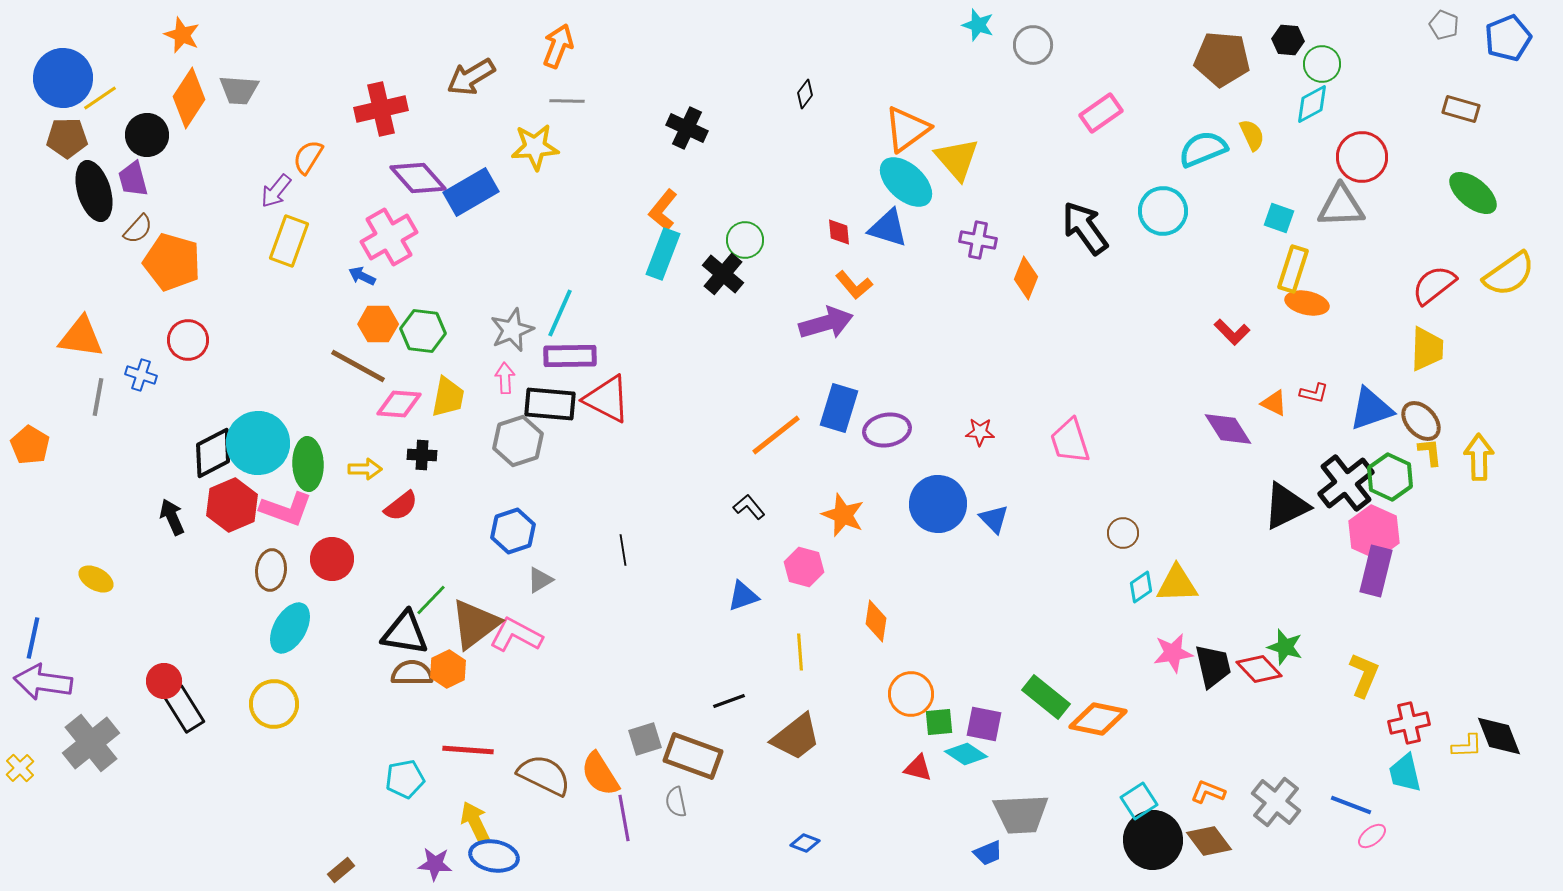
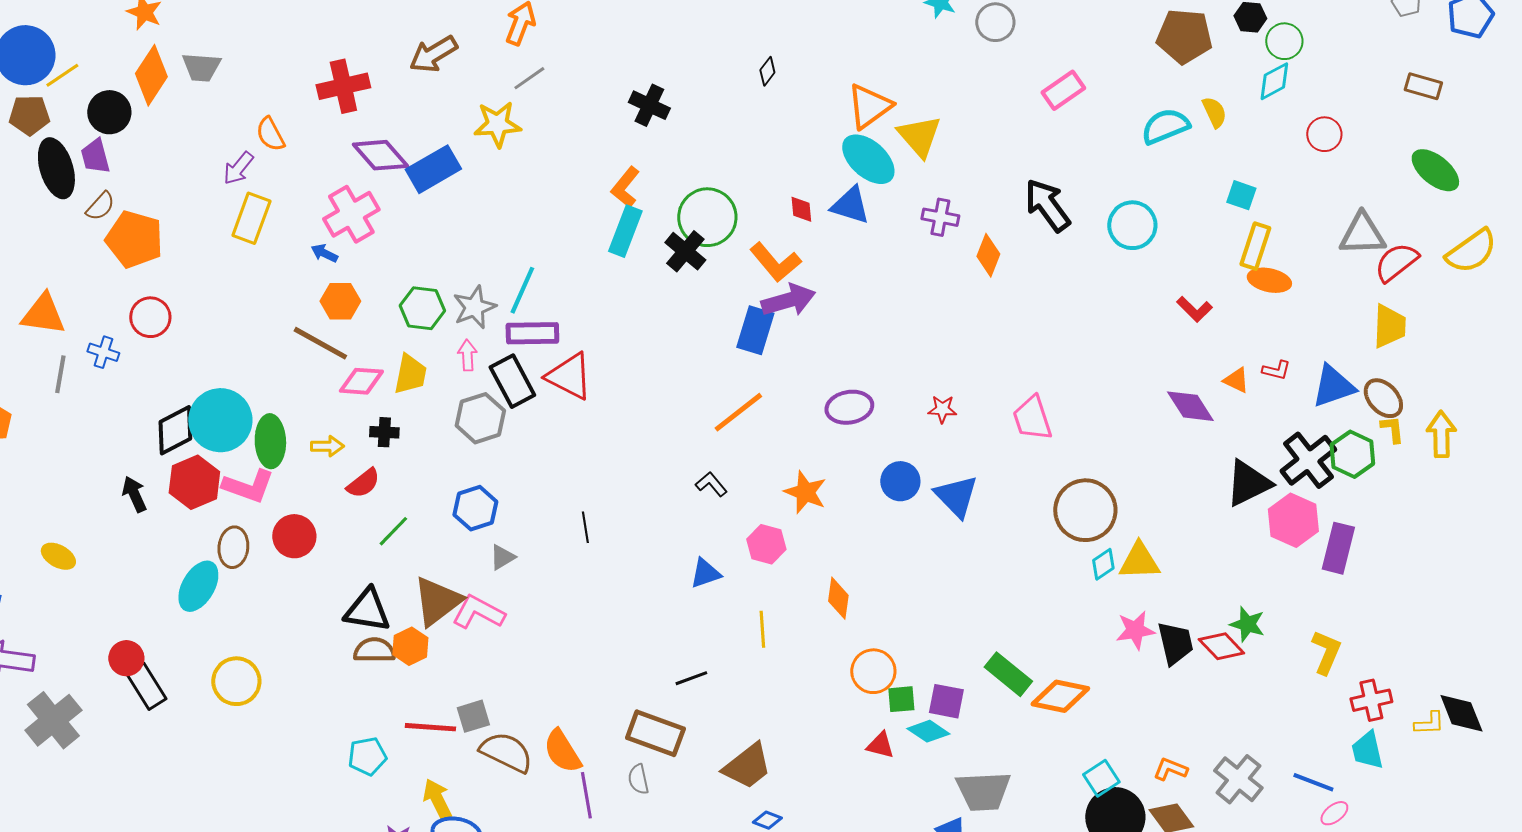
gray line: (567, 101) -> (529, 78), turned -36
orange semicircle: (308, 157) -> (270, 134), turned -60
red circle: (1362, 157) -> (1324, 134), size x0.7
gray triangle: (1341, 206) -> (1362, 234), moved
cyan circle: (1163, 211) -> (1132, 225), moved
green circle: (745, 240) -> (707, 217), size x1.6
orange L-shape: (854, 285) -> (775, 262), moved, size x1.4
green hexagon: (423, 331) -> (422, 308), moved
black rectangle: (550, 404) -> (512, 381), turned 57
blue rectangle: (839, 408) -> (755, 330), moved
blue circle: (938, 504) -> (900, 481), size x0.7
blue triangle: (994, 519) -> (956, 496), size x1.5
pink hexagon: (1374, 532) -> (1293, 520), moved
brown circle: (1123, 533) -> (1085, 510), size x2.0
green line: (431, 600) -> (393, 531), moved
cyan ellipse: (290, 628) -> (198, 586), moved
brown trapezoid: (796, 737) -> (747, 766), moved
gray square: (645, 739) -> (473, 716), moved

